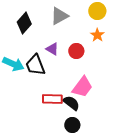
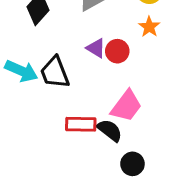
purple triangle: (52, 49) -> (96, 48), moved
black circle: (72, 125) -> (132, 164), moved

